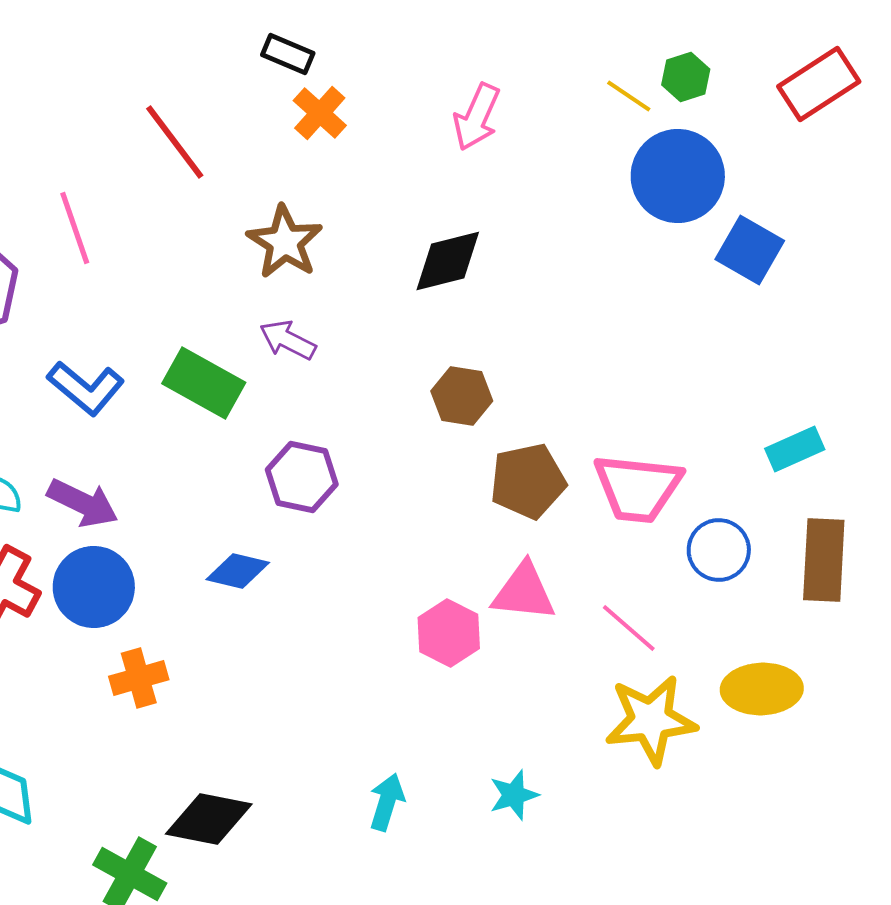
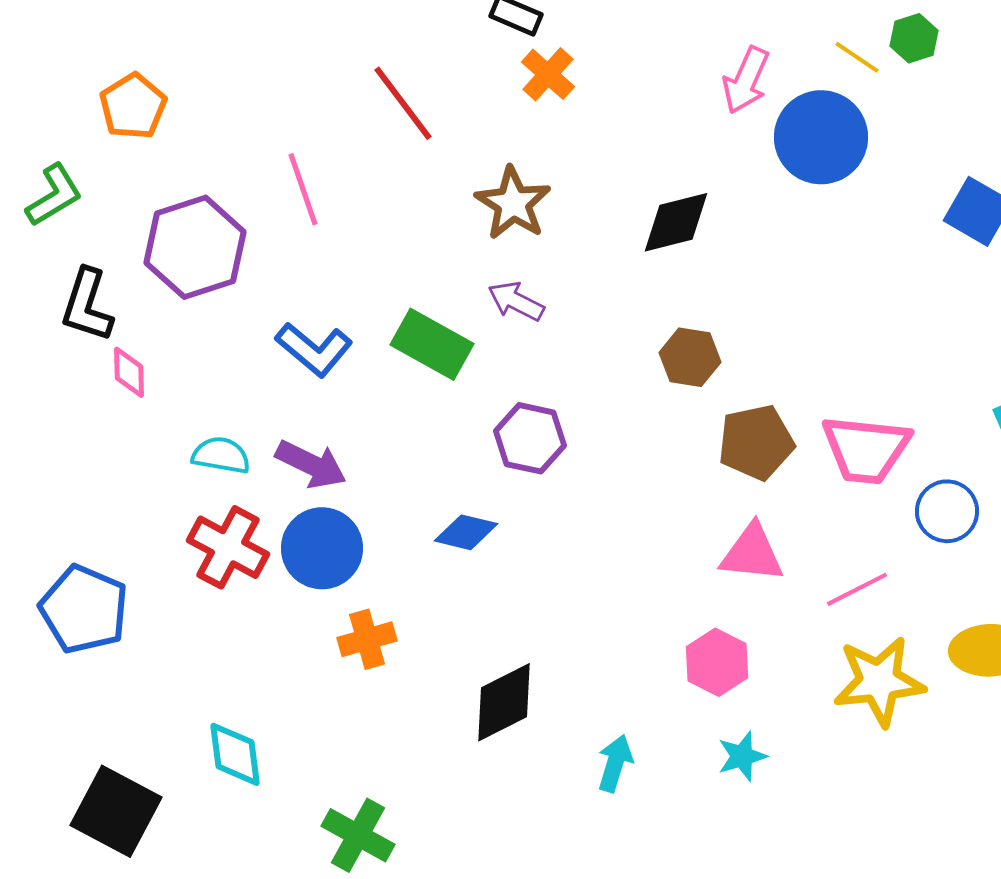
pink arrow: (477, 117) -> (746, 80), moved
blue circle: (678, 176) -> (821, 137), moved
pink line: (629, 628) -> (857, 589), turned -68
pink hexagon: (449, 633) -> (717, 662), moved
black diamond: (209, 819) -> (504, 702), moved, turned -38

